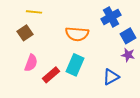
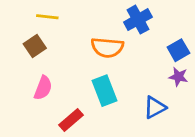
blue cross: (111, 17) -> (138, 20), moved
cyan rectangle: (75, 65) -> (104, 91), turned -45
red rectangle: (51, 75) -> (71, 120), moved

